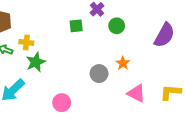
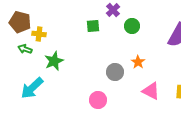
yellow cross: (26, 42) -> (39, 34), moved
pink circle: (62, 103) -> (98, 100), moved

